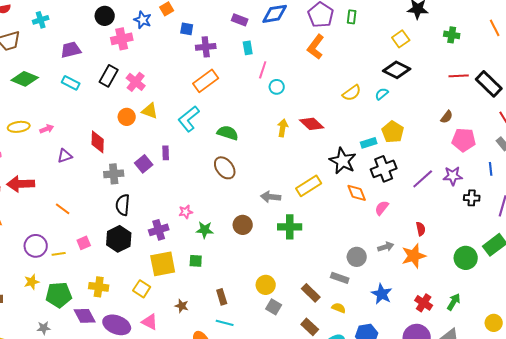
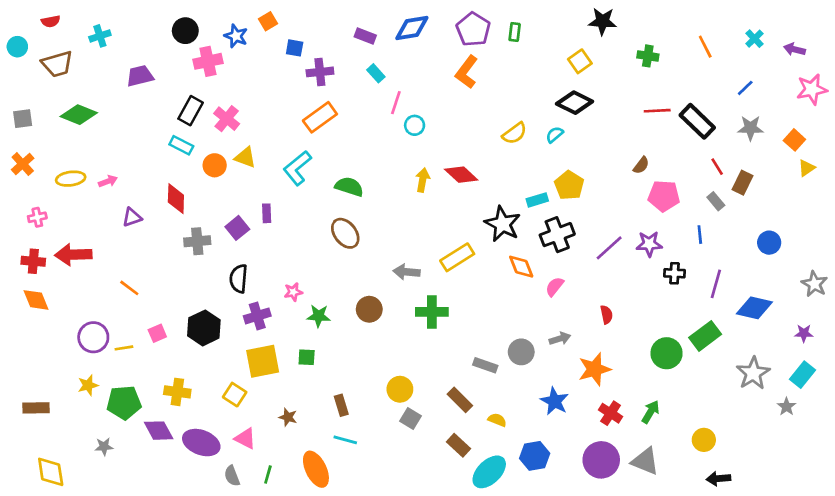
cyan rectangle: (248, 48) -> (376, 73), turned -32
cyan rectangle: (71, 83) -> (181, 145), moved
black semicircle: (123, 205) -> (239, 279), moved
orange star: (414, 256) -> (595, 369), moved
gray rectangle: (340, 278) -> (485, 365), moved

